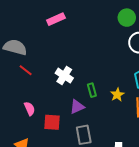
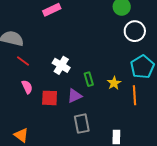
pink semicircle: (30, 109) -> (27, 87), moved
red square: (52, 122) -> (50, 98), moved

